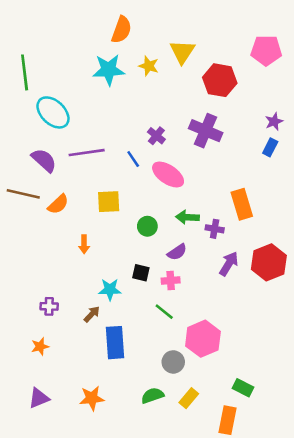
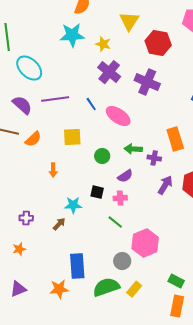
yellow star: (149, 66) -> (103, 44), moved
purple cross: (156, 136) -> (109, 72), moved, size x1.6
blue rectangle: (115, 343) -> (77, 266), moved
green semicircle: (153, 396) -> (106, 287), size x1.5
orange rectangle: (228, 420) -> (177, 306), moved

